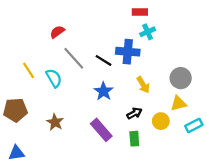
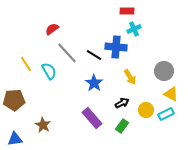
yellow triangle: (178, 103) -> (171, 94), moved, turned 42
brown star: (55, 122) -> (43, 125), moved
cyan rectangle: (194, 125) -> (166, 114), moved
green rectangle: (134, 139) -> (122, 126), turned 40

